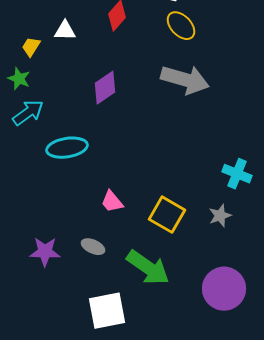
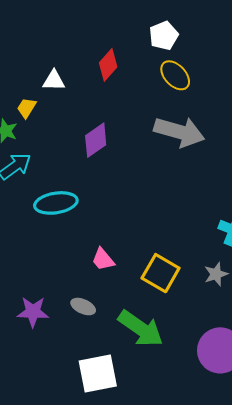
yellow trapezoid: (31, 47) -> (27, 108), moved

